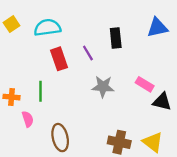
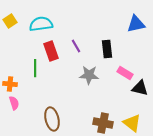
black rectangle: (116, 38) -> (107, 49), moved
green line: (40, 91) -> (35, 68), moved
pink semicircle: (28, 119) -> (14, 103), moved

